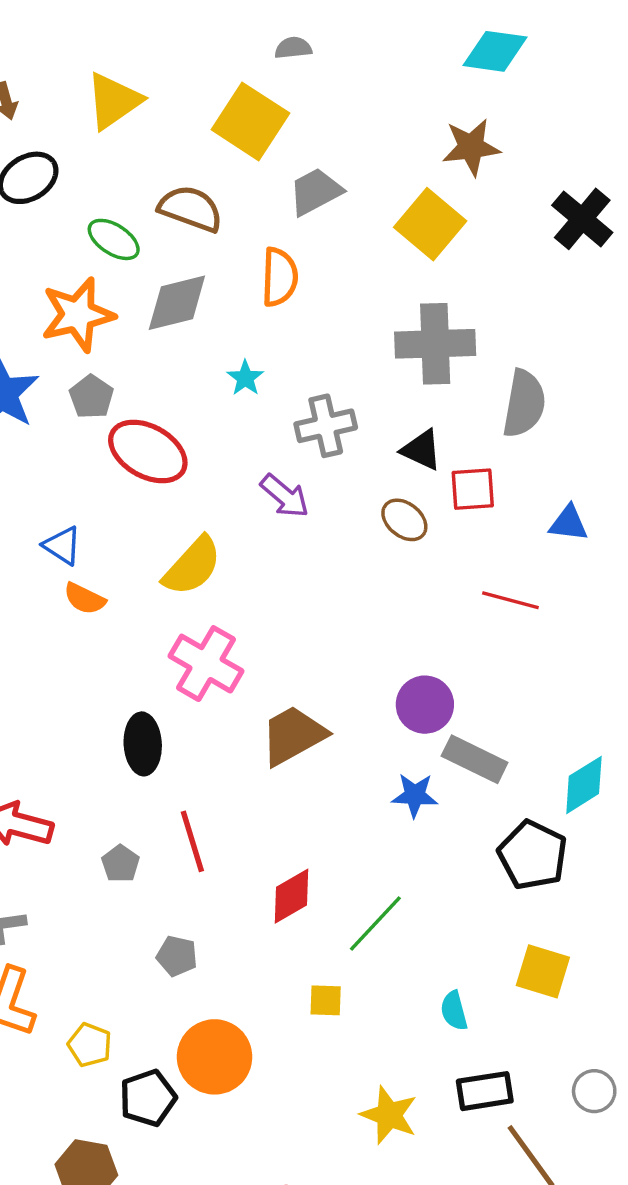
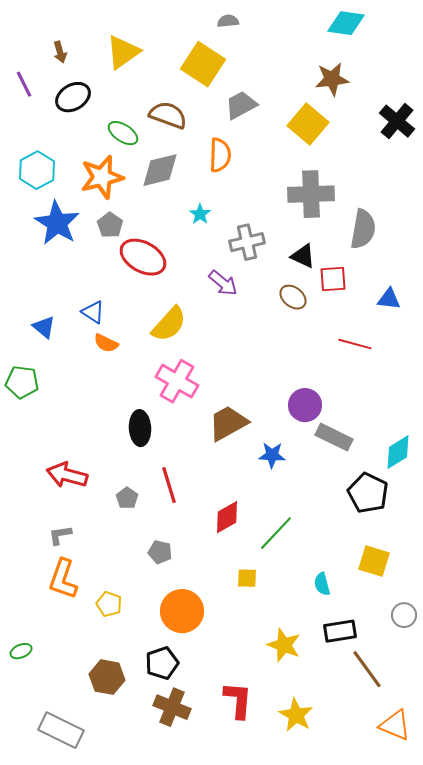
blue star: (415, 795) -> (272, 455), moved
gray circle: (594, 1091) -> (404, 615), moved
black pentagon: (148, 1098) -> (162, 663), moved

